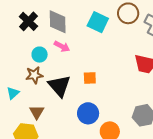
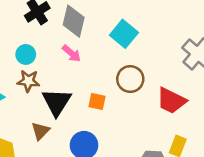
brown circle: (128, 13) -> (130, 79), moved
cyan circle: (40, 55) -> (26, 54), moved
brown triangle: (37, 112) -> (41, 131), moved

